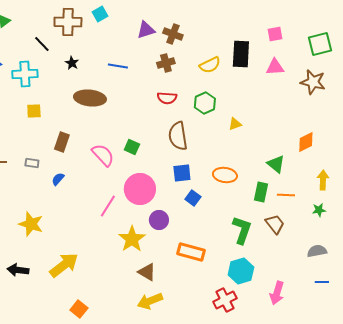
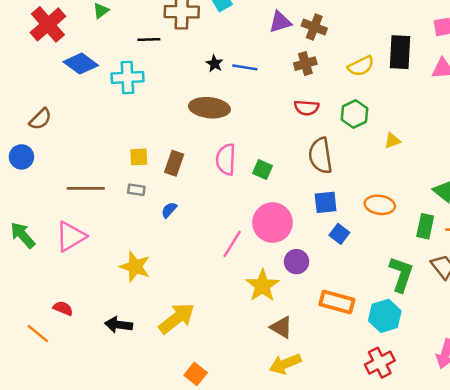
black line: (42, 44) -> (149, 40), turned -48
black star: (72, 63) -> (214, 64), moved
yellow square: (34, 111) -> (139, 157), moved
pink semicircle: (103, 155) -> (226, 159), moved, turned -135
cyan hexagon: (241, 271) -> (385, 316), moved

